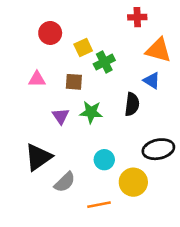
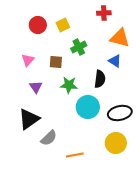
yellow square: (83, 48) -> (63, 25), moved
pink triangle: (37, 79) -> (28, 60), turned -48
purple triangle: (61, 116) -> (36, 87), moved
cyan circle: (104, 160) -> (88, 107), moved, size x1.5
yellow circle: (133, 182) -> (116, 143), moved

